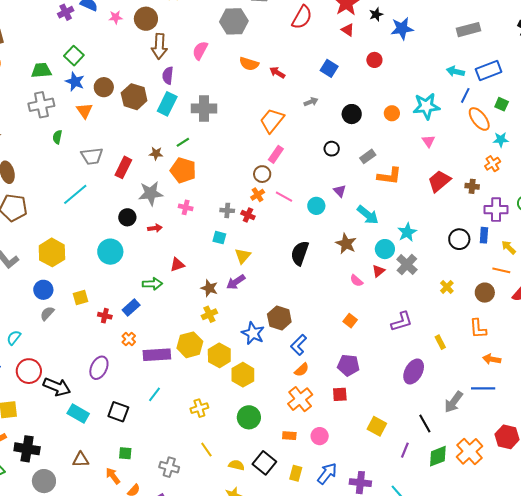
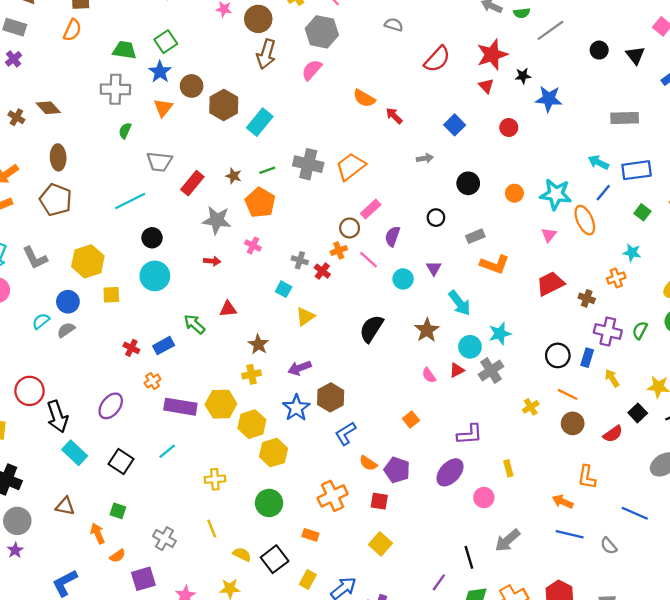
gray hexagon: (234, 21) -> (322, 32), moved
purple semicircle: (168, 76) -> (392, 236), moved
gray cross: (204, 108) -> (308, 164), moved
orange ellipse: (479, 119) -> (585, 220), moved
orange trapezoid: (272, 121) -> (351, 167), moved
black circle: (127, 217) -> (152, 238), moved
orange line: (501, 270) -> (568, 394), moved
purple arrow: (236, 282) -> (300, 368), moved
green arrow: (152, 284) -> (194, 324), turned -150
yellow square: (81, 297) -> (111, 295), moved
orange L-shape: (478, 329) -> (587, 477), moved
cyan semicircle: (14, 338) -> (41, 321), moved
orange semicircle: (302, 370) -> (368, 463), moved, turned 63
purple ellipse: (414, 371) -> (450, 472), moved
black arrow: (57, 387) -> (57, 417), turned 36
blue line: (483, 388) -> (570, 534), moved
yellow square: (377, 426) -> (380, 544), moved
pink circle: (320, 436) -> (484, 497), moved

